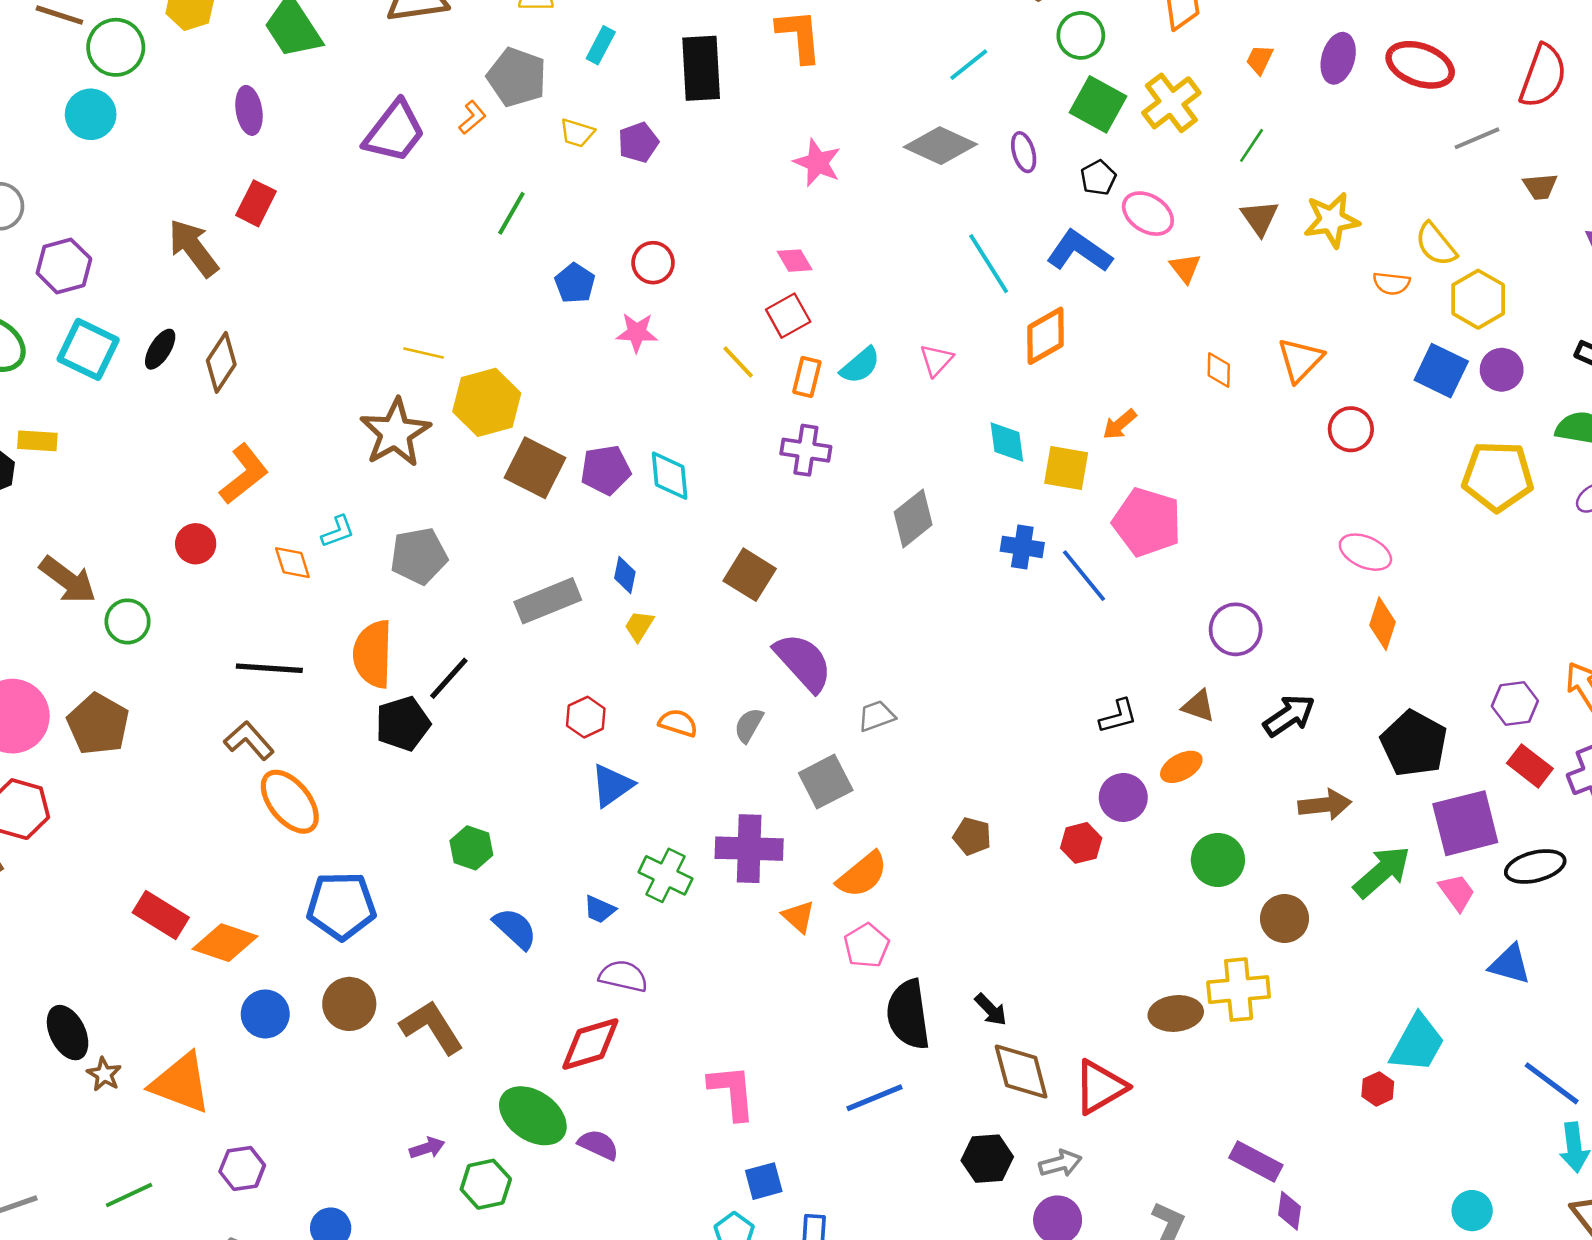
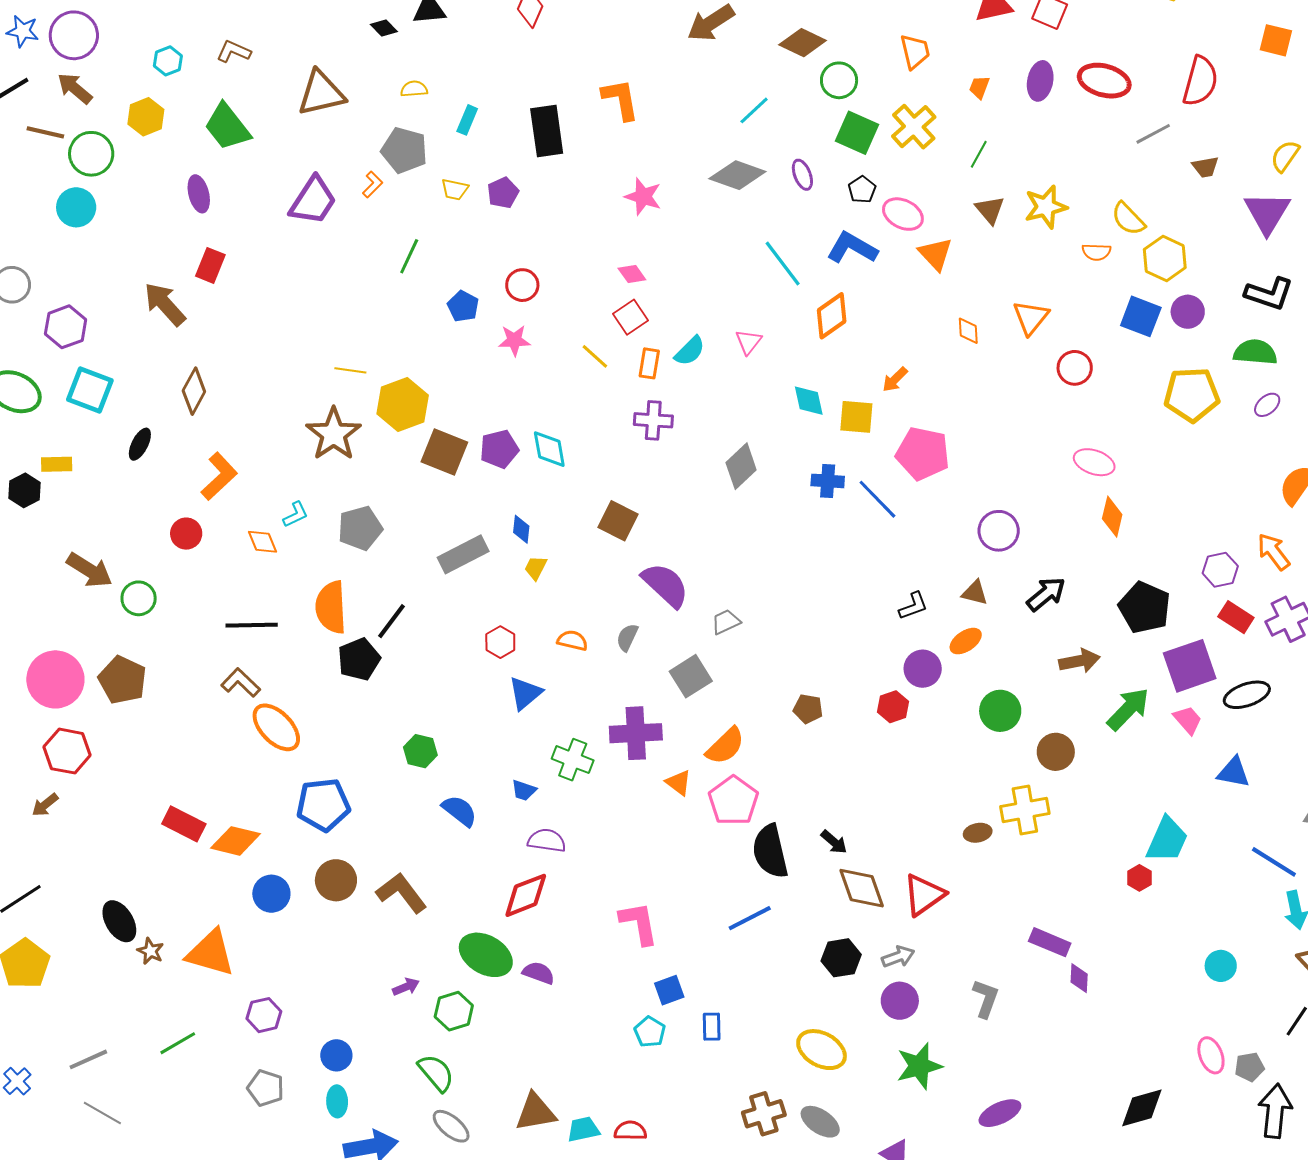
orange triangle: (1185, 268) -> (935, 254), size x1.4
black ellipse: (160, 349) -> (140, 444), moved
pink pentagon: (867, 946) -> (733, 801), size x1.4
brown ellipse: (1176, 1013) -> (978, 833), size x0.7

